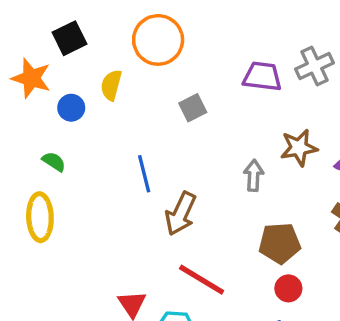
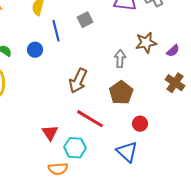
blue circle: (71, 108) -> (35, 50), moved
blue line: (144, 174) -> (56, 31), moved
brown pentagon: (280, 243) -> (121, 93), moved, turned -30

